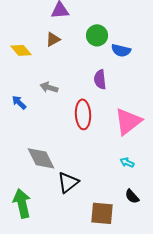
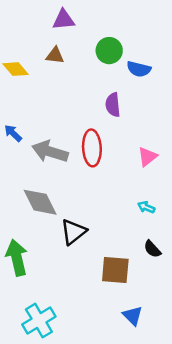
brown triangle: (53, 39) -> (55, 55), turned 35
gray arrow: (49, 87) -> (50, 152), moved, size x1.6
pink triangle: (128, 121) -> (147, 157), size x0.6

